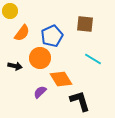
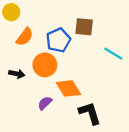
brown square: (85, 24) -> (84, 27), moved
cyan line: (93, 59) -> (113, 54), moved

